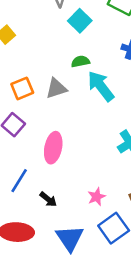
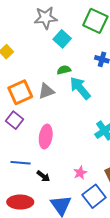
orange square: (22, 88) -> (20, 92), size x1.4
blue line: (19, 181) -> (21, 163), turned 66

